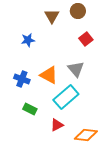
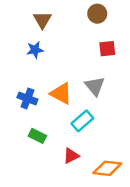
brown triangle: (52, 16) -> (42, 20), moved
red square: (86, 39) -> (107, 49), turned 32
cyan rectangle: (66, 97) -> (82, 121), size x0.7

